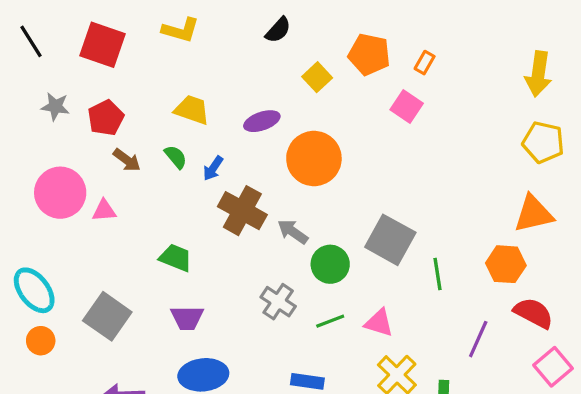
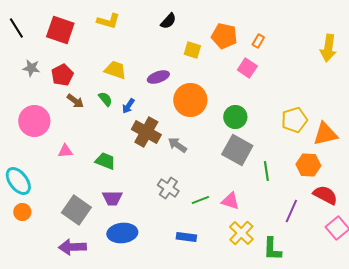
yellow square: (317, 77) -> (192, 50), turned -30
yellow pentagon: (543, 142) -> (294, 120), moved, turned -30
pink triangle: (104, 211) -> (65, 151), moved
green circle: (330, 264) -> (235, 117), moved
gray square: (107, 316) -> (76, 210), moved

